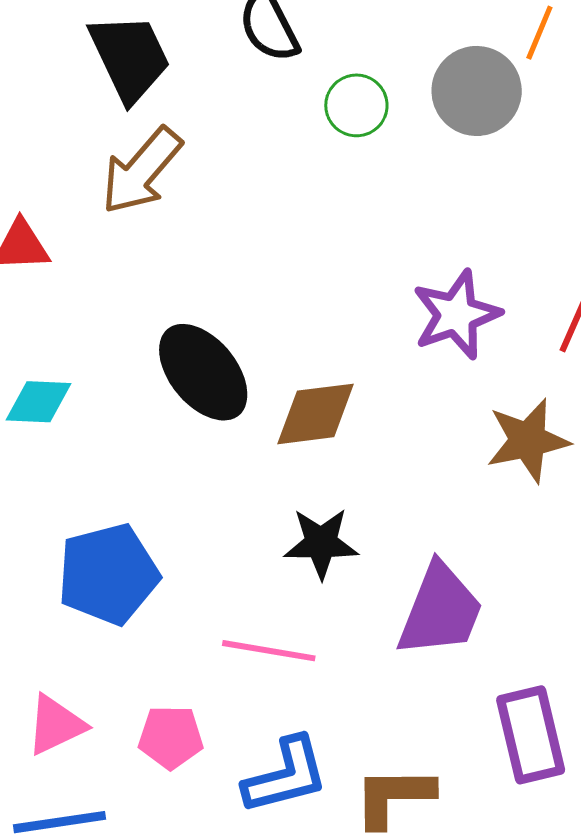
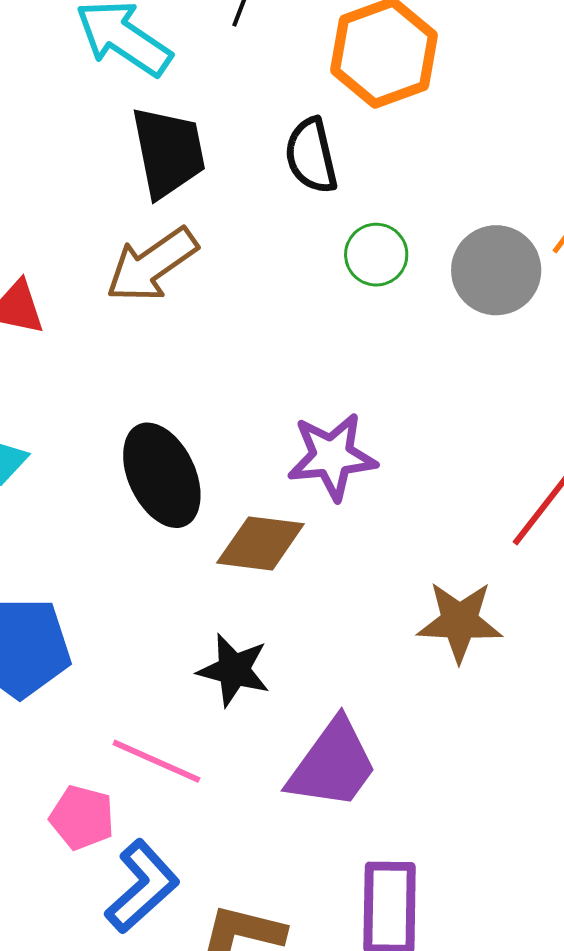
purple star: (456, 315) -> (332, 456), moved
pink pentagon: (171, 737) -> (82, 818), moved
blue L-shape: (286, 776) -> (142, 886), turned -42

